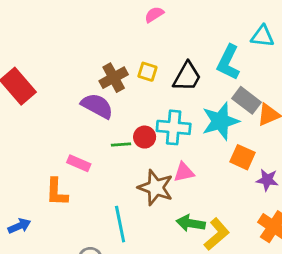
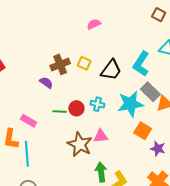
purple semicircle: (97, 106) -> (46, 83), size x0.6
cyan cross: (174, 127) -> (97, 104), size x0.6
green arrow: (191, 223) -> (101, 172), turned 66
cyan line: (120, 224) -> (27, 154), moved

